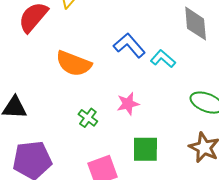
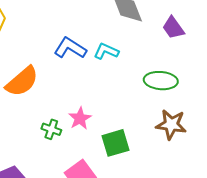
orange semicircle: (74, 64) -> (22, 81), turned -45
pink star: (128, 104) -> (80, 118), moved

